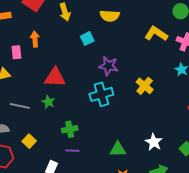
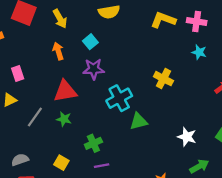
orange arrow: (35, 39) -> (58, 51), moved
purple star: (108, 66) -> (94, 69), moved
gray line: (20, 106) -> (35, 117), moved, turned -54
yellow square: (29, 141) -> (61, 163), moved
green triangle: (118, 149) -> (139, 121), moved

